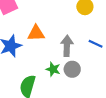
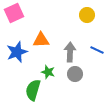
green star: (53, 69) -> (48, 72), moved

